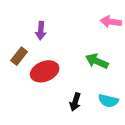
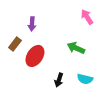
pink arrow: (111, 22) -> (87, 17), turned 49
red ellipse: (45, 71) -> (35, 56), turned -35

